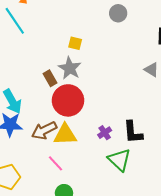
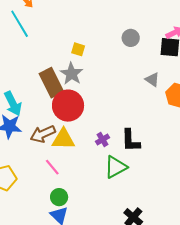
gray circle: (118, 13) -> (131, 38), moved
brown rectangle: (50, 78) -> (51, 83), size x1.8
green triangle: (119, 160) -> (116, 167), turned 45

